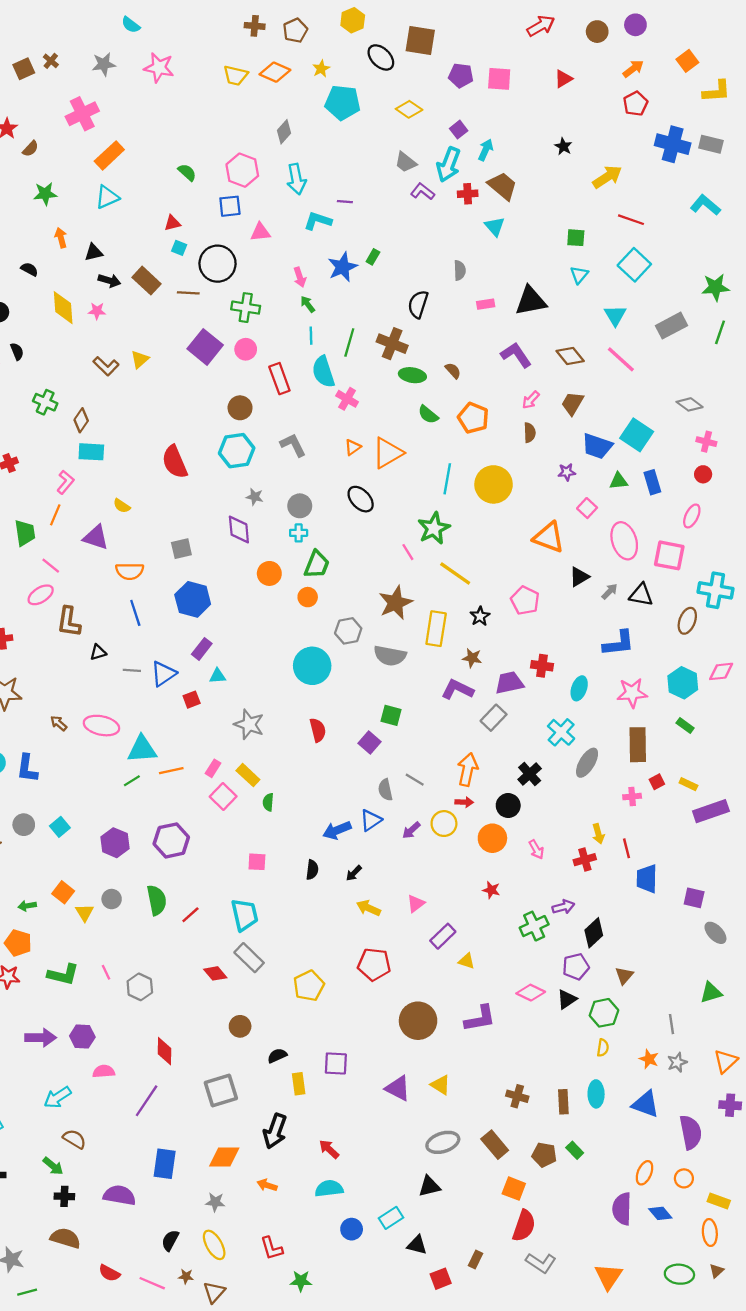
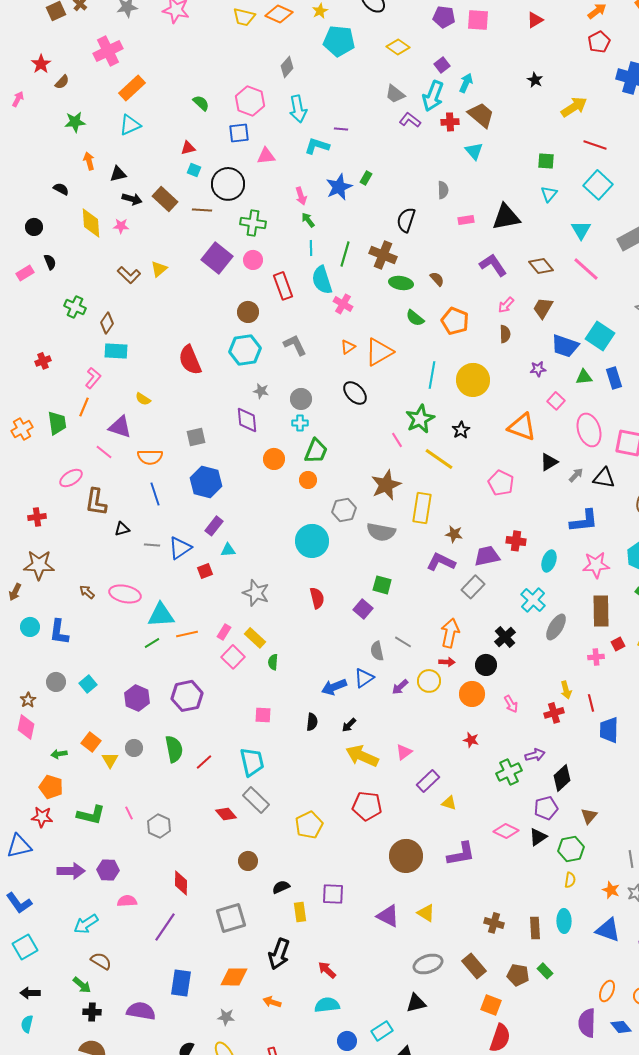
pink line: (51, 566) -> (104, 452), moved
black star: (480, 616) -> (461, 430), moved
yellow arrow: (368, 908) -> (362, 756), size x1.5

